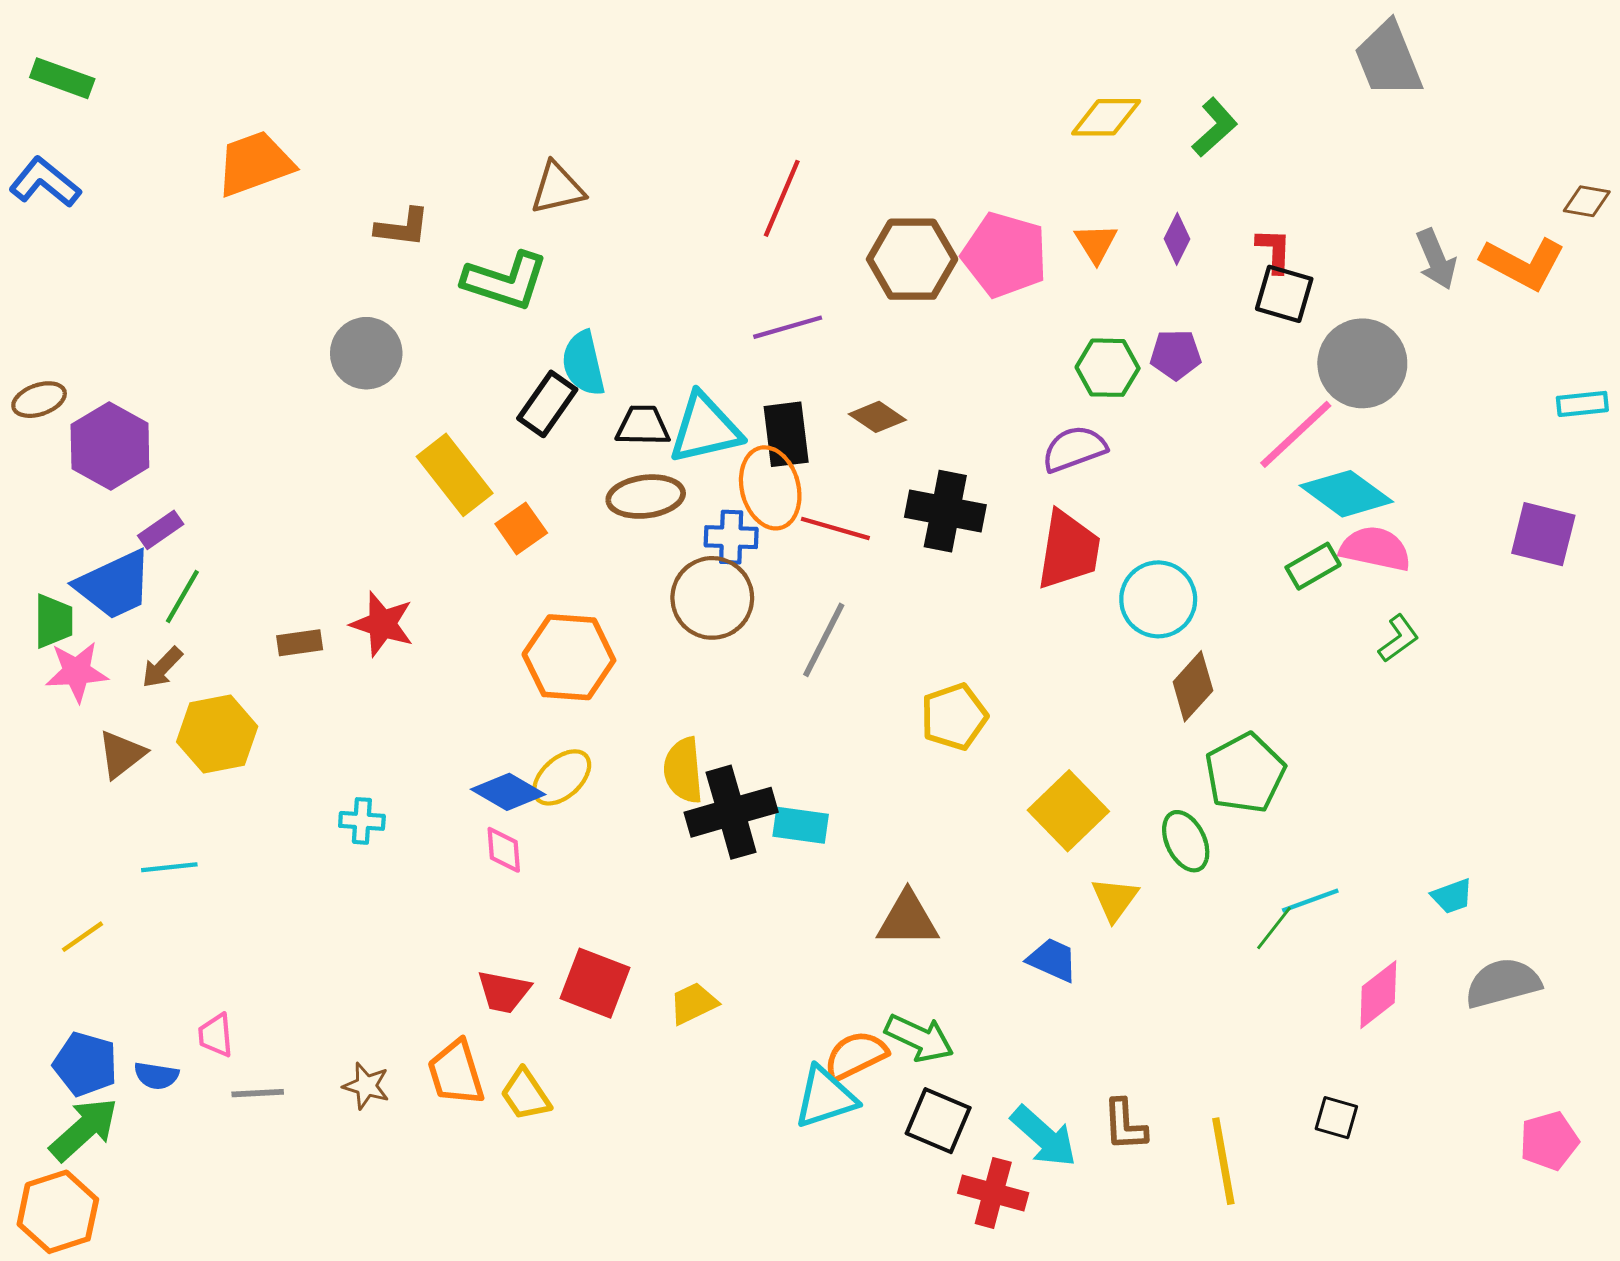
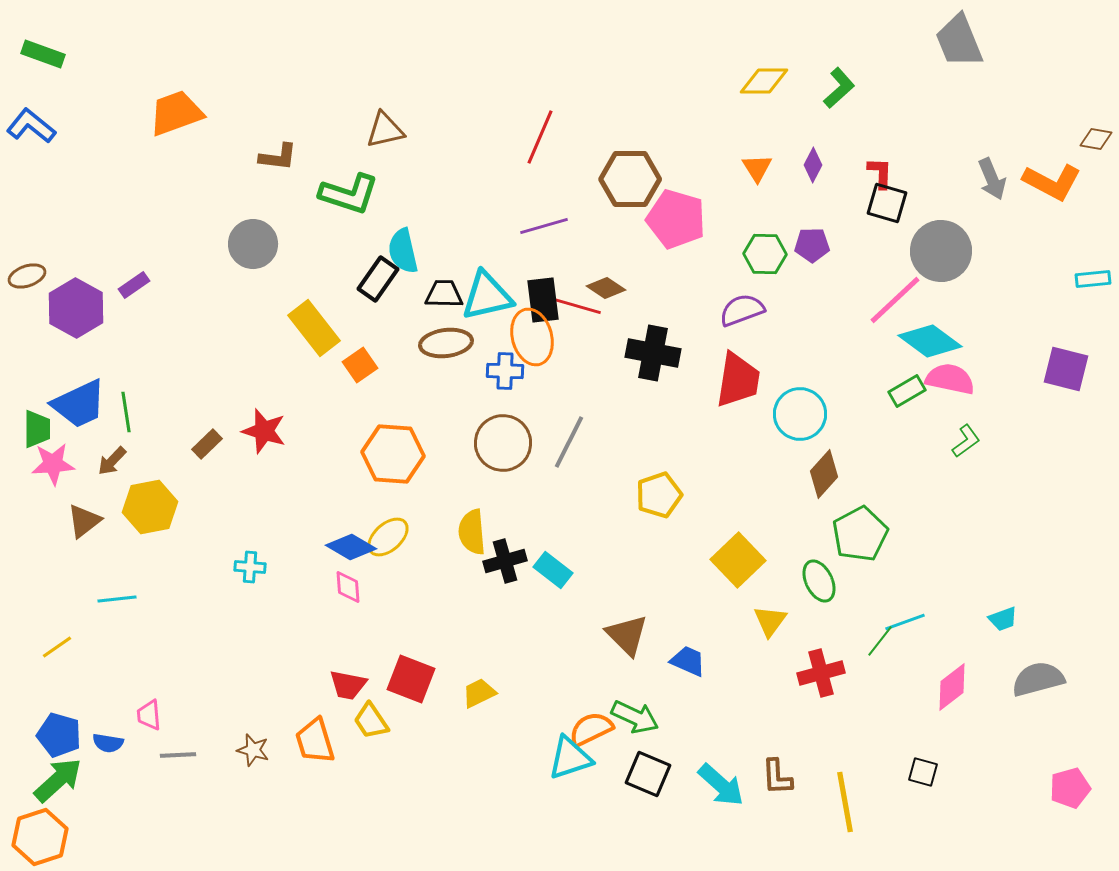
pink pentagon: (1005, 255) -> (676, 219), moved
red line: (835, 528) -> (577, 306), moved
purple rectangle: (161, 530) -> (134, 285), moved
green line: (182, 596) -> (126, 412), turned -39
brown circle: (712, 598) -> (503, 443), moved
brown rectangle: (300, 643) -> (207, 444), turned -36
black cross: (731, 812) -> (505, 561), size x0.7
cyan rectangle: (801, 825) -> (553, 570), turned 30
brown triangle: (908, 919) -> (627, 635), turned 45
blue trapezoid: (1053, 960) -> (688, 661), moved
yellow trapezoid: (526, 1095) -> (371, 721), moved
red cross: (993, 1193) -> (821, 673), moved, turned -30

